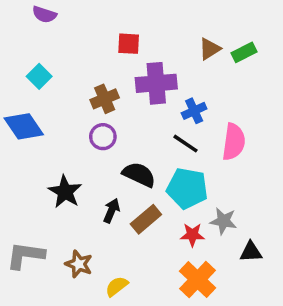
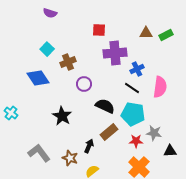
brown triangle: (210, 49) -> (146, 33), turned 32
brown cross: (105, 99) -> (68, 62), moved
black arrow: (111, 211) -> (89, 146), moved
gray L-shape: (25, 255) -> (39, 153), turned 45

